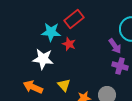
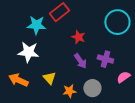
red star: (69, 44) -> (78, 37), moved
purple arrow: (115, 46) -> (80, 61), moved

